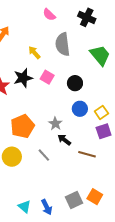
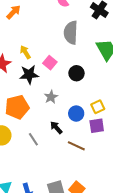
yellow arrow: (34, 52) -> (25, 52), moved
black star: (23, 78) -> (29, 75), moved
blue circle: (80, 109) -> (76, 114), moved
gray star: (55, 124) -> (51, 97), moved

